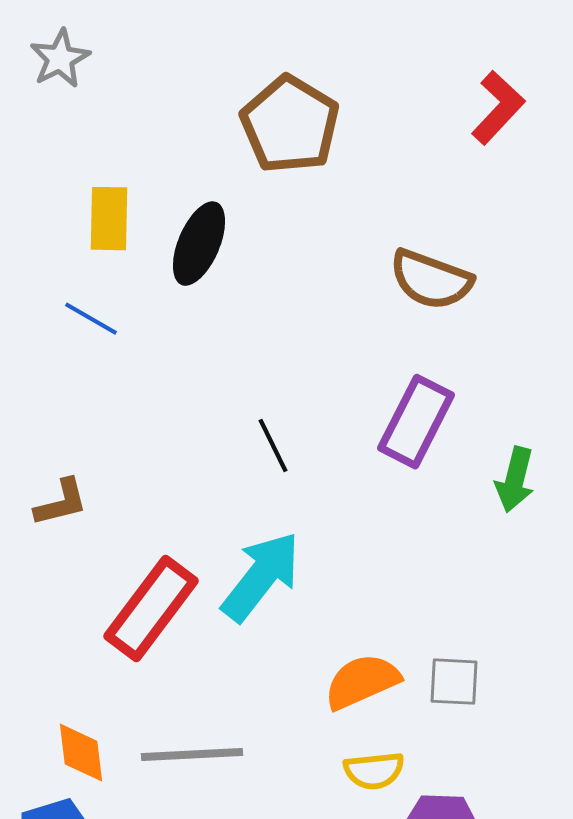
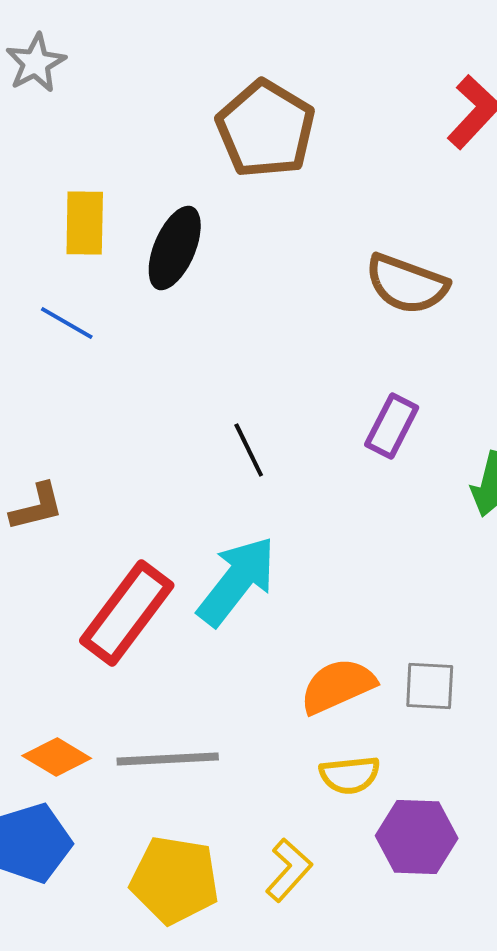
purple rectangle: (416, 422) -> (392, 426), size x0.7
orange diamond: (81, 753) -> (57, 757), turned -52

